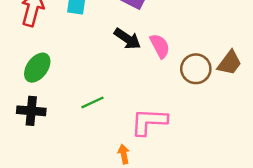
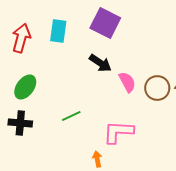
pink semicircle: (160, 46) -> (127, 82), moved

